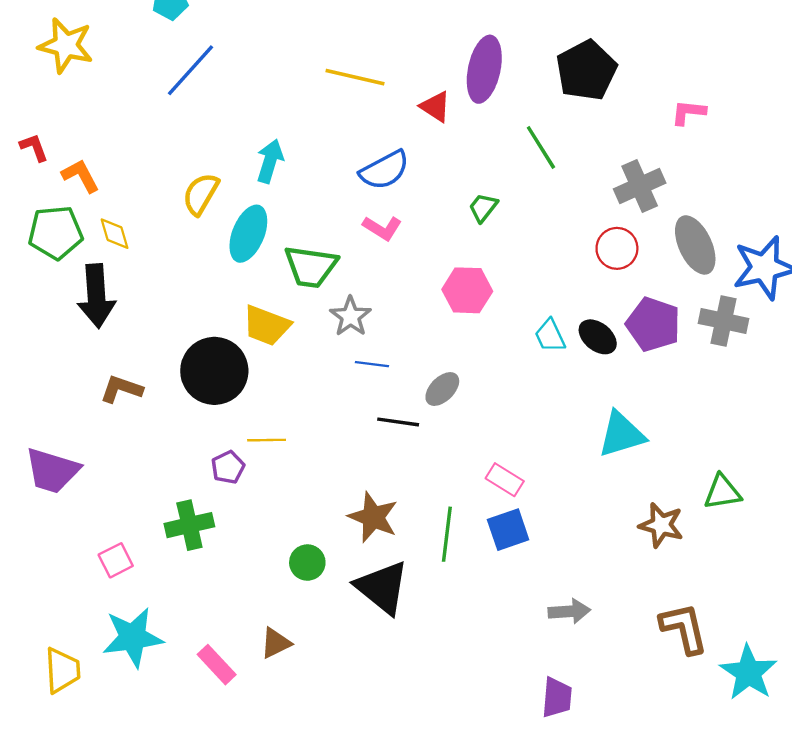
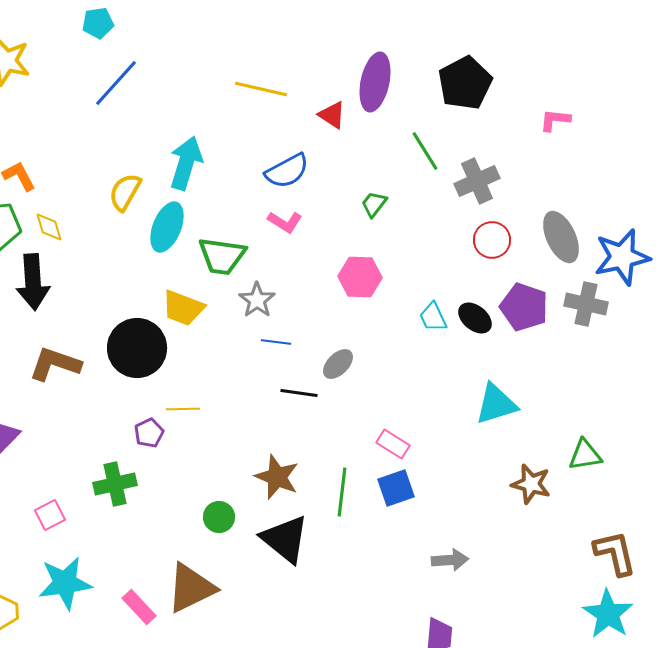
cyan arrow: (270, 161) -> (186, 163), size x1.4
gray cross: (640, 186) -> (477, 181), moved
brown L-shape: (121, 389) -> (55, 364), size x1.4
brown L-shape: (684, 628) -> (615, 553), moved
brown triangle: (276, 643) -> (191, 588), size x1.8

